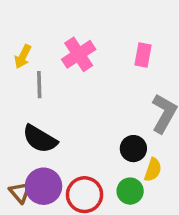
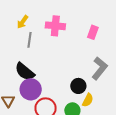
pink cross: (79, 54) -> (55, 26), turned 30
purple circle: (44, 186) -> (31, 89), moved

